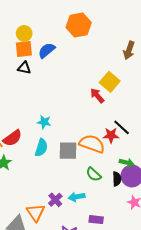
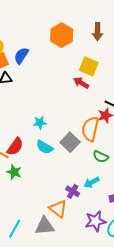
orange hexagon: (79, 25) -> (62, 35), moved
orange semicircle: (92, 144) -> (90, 129), turned -80
cyan semicircle: (41, 148) -> (45, 147), turned 120
gray square: (68, 151) -> (70, 142), turned -30

